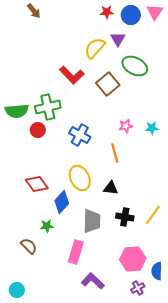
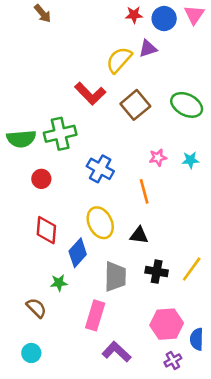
purple triangle: (118, 39) -> (148, 49), turned 42
green ellipse: (135, 66) -> (187, 105), moved
red circle: (38, 130) -> (41, 179), moved
red diamond: (37, 184) -> (46, 230), turned 40
cyan circle: (17, 290) -> (31, 353), moved

